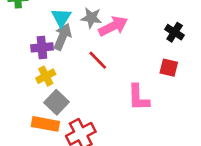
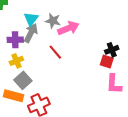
black cross: (175, 32) -> (112, 50), moved, turned 32
pink L-shape: (138, 97) -> (114, 84), moved

